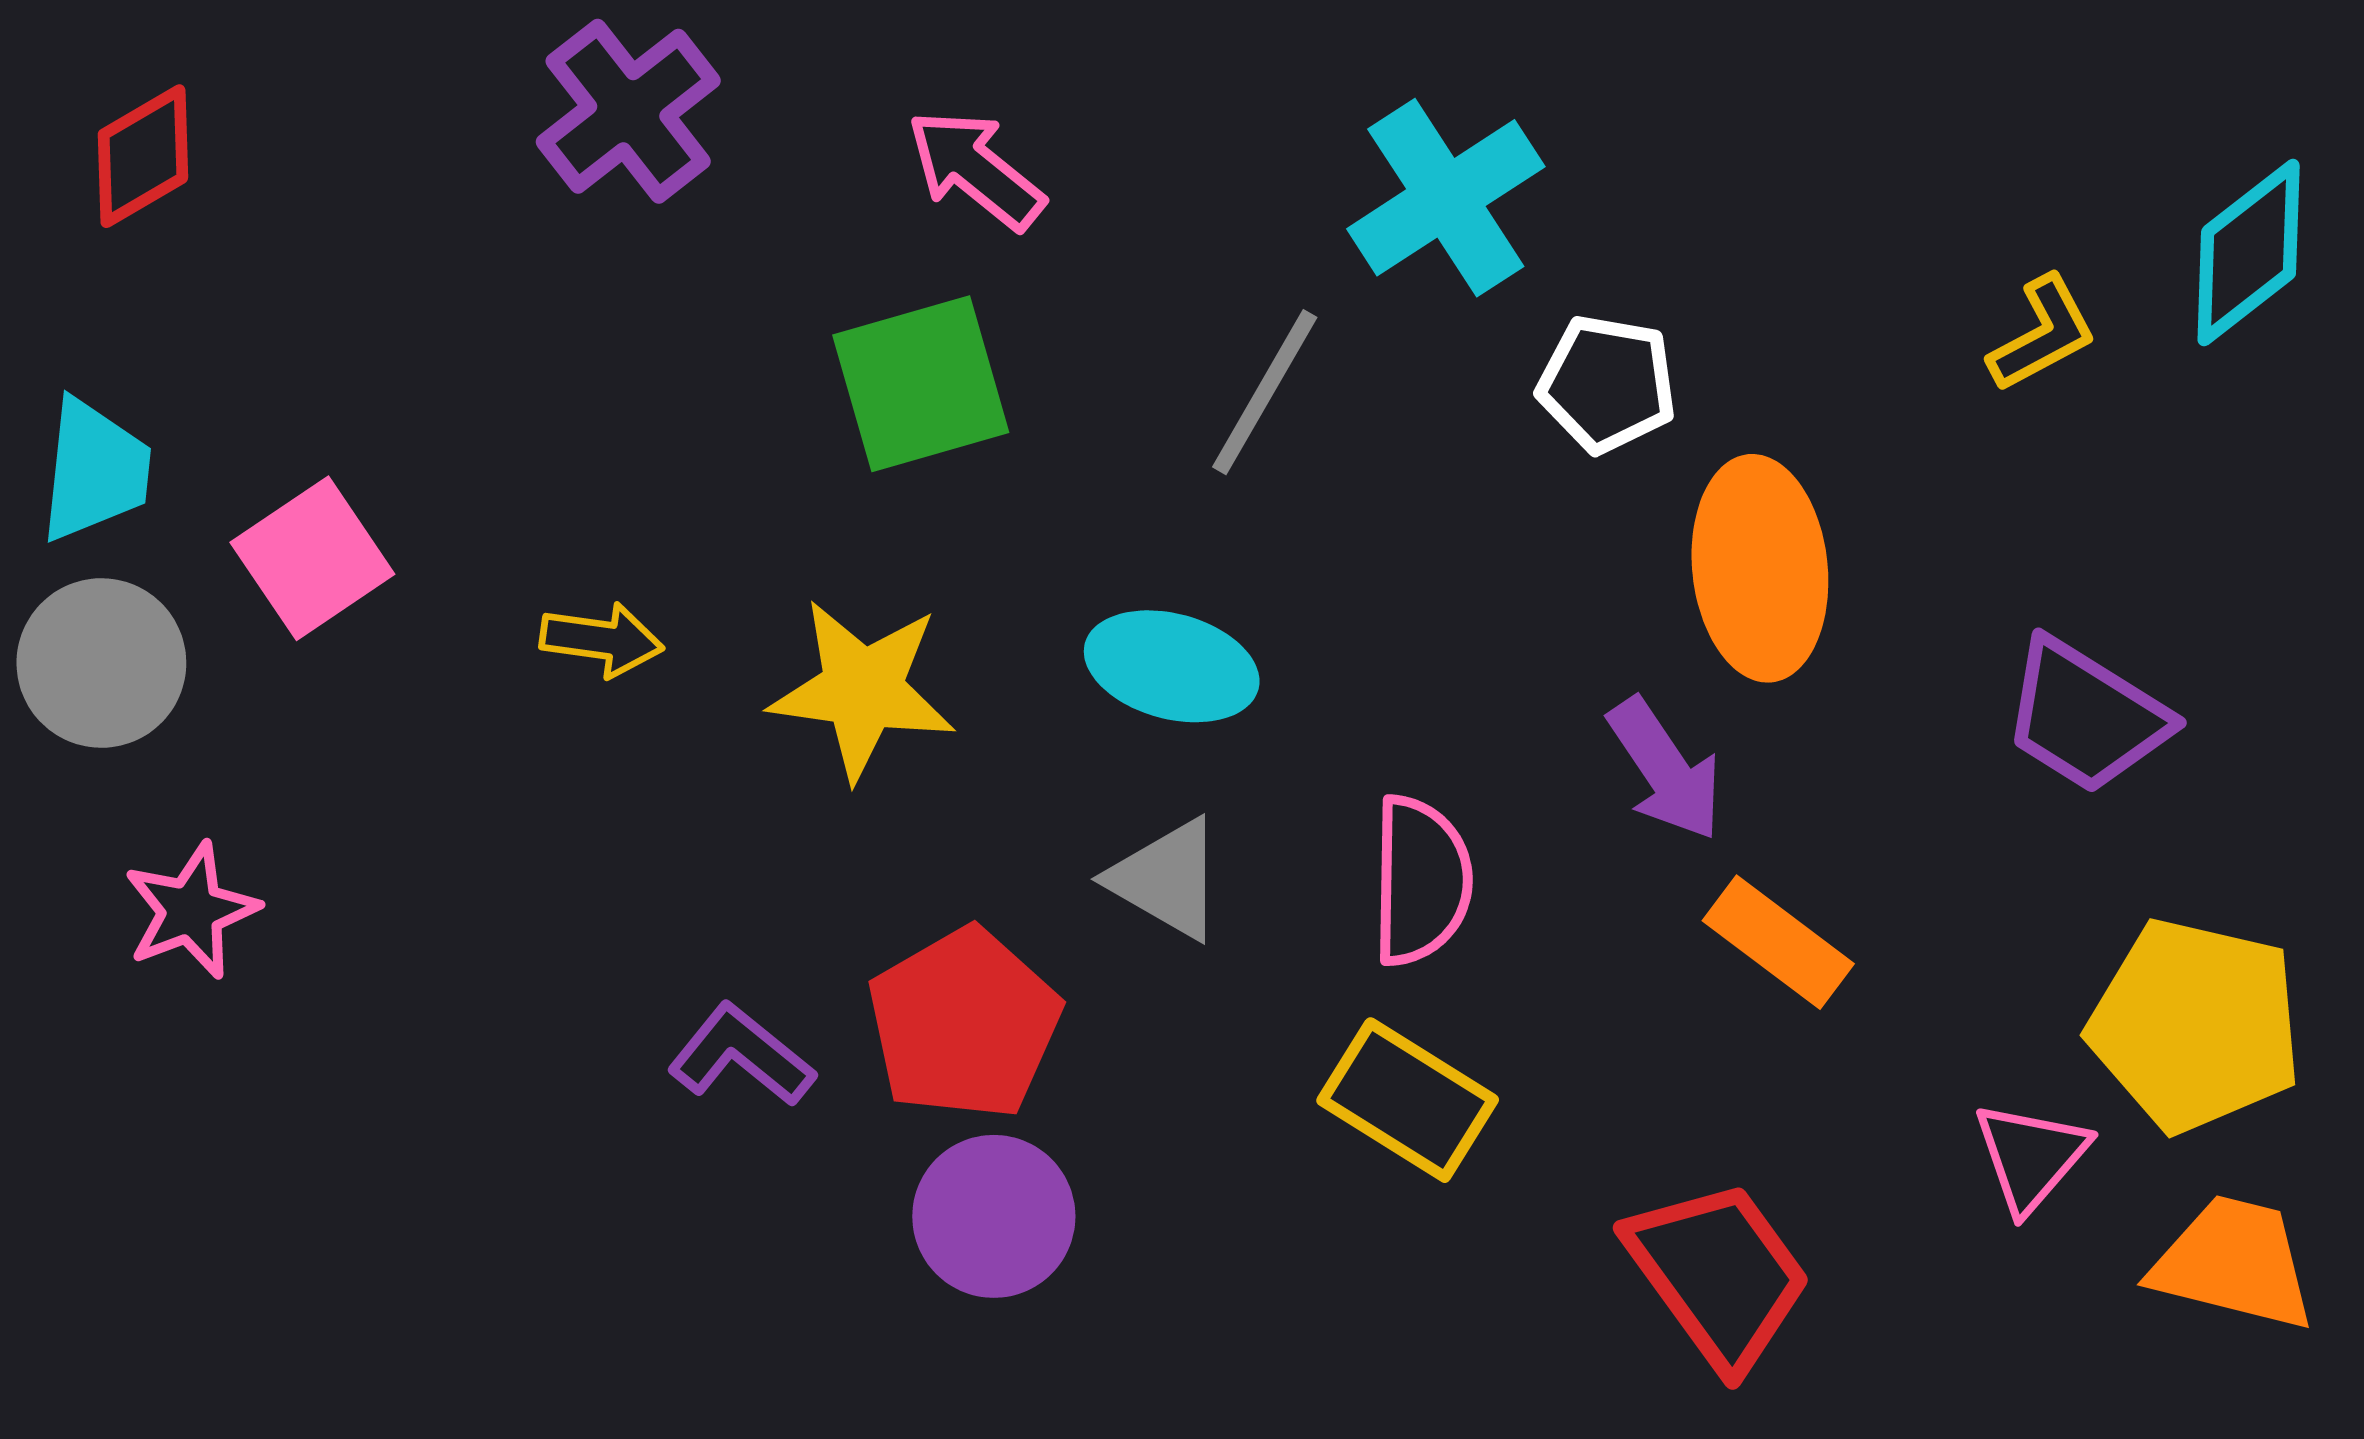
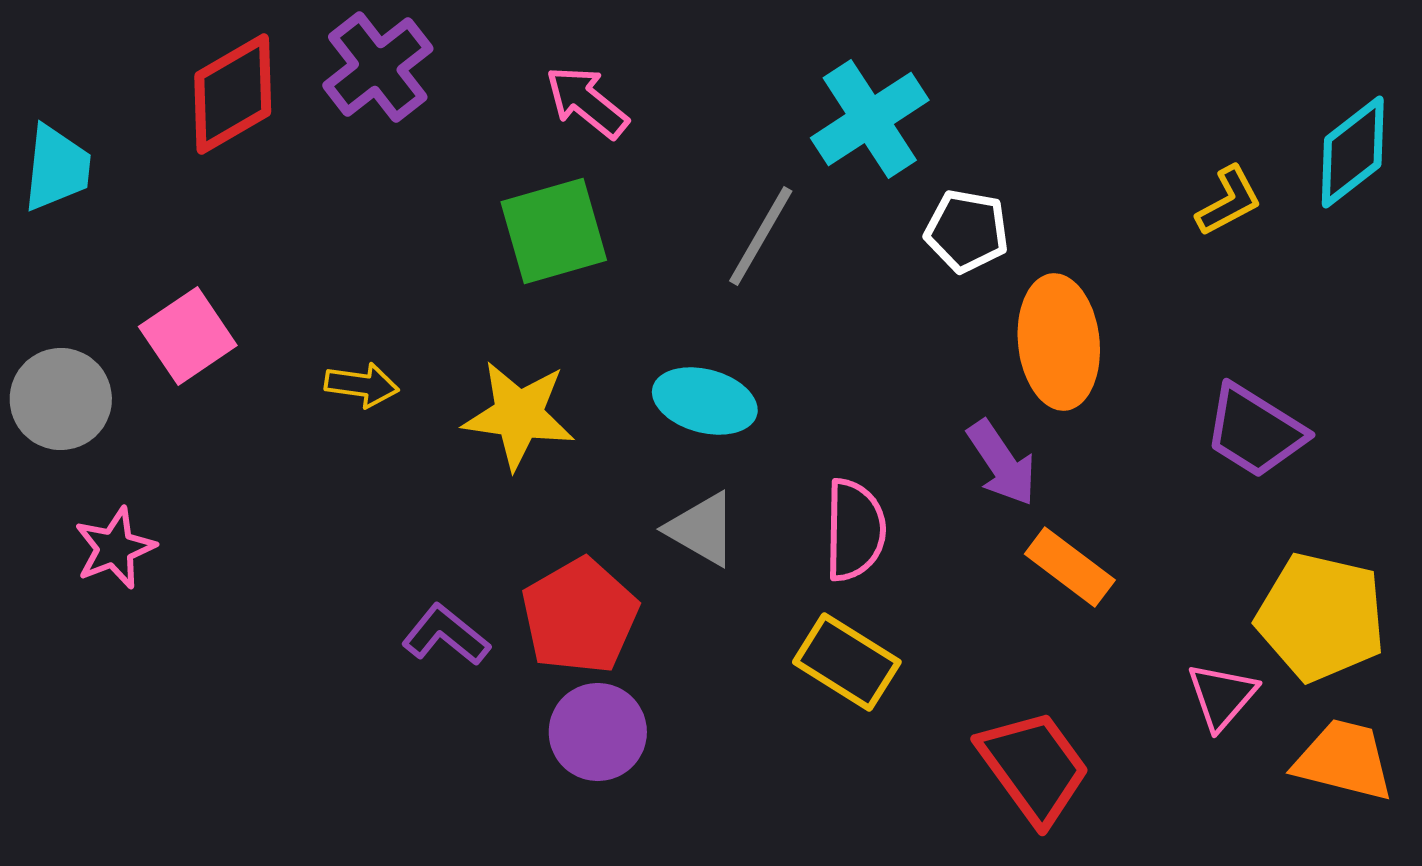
red diamond: (143, 156) -> (233, 94), moved, size x1.4
cyan trapezoid: (95, 470) -> (57, 168), moved

